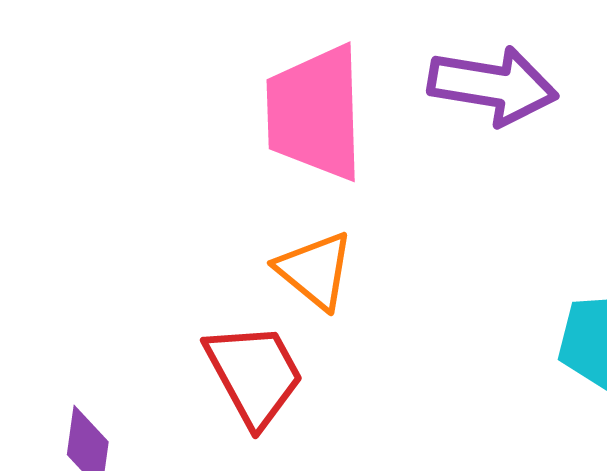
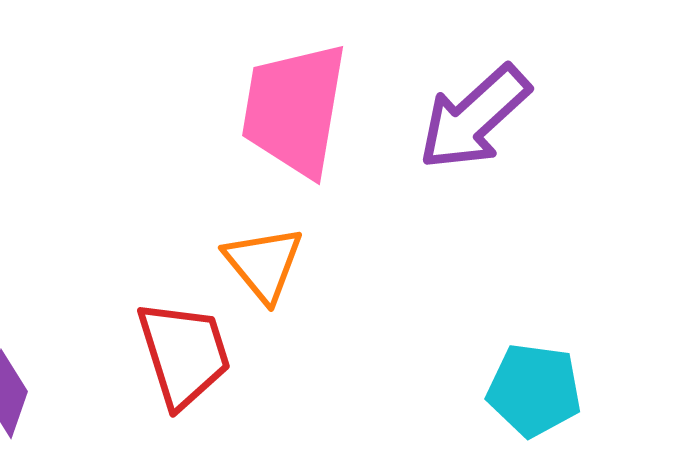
purple arrow: (493, 86) -> (474, 118), turned 117

